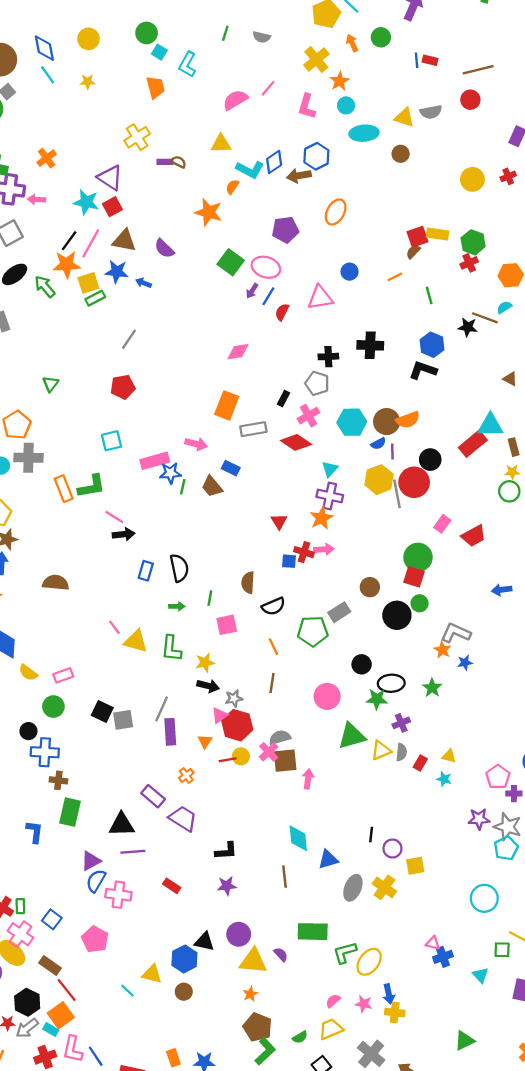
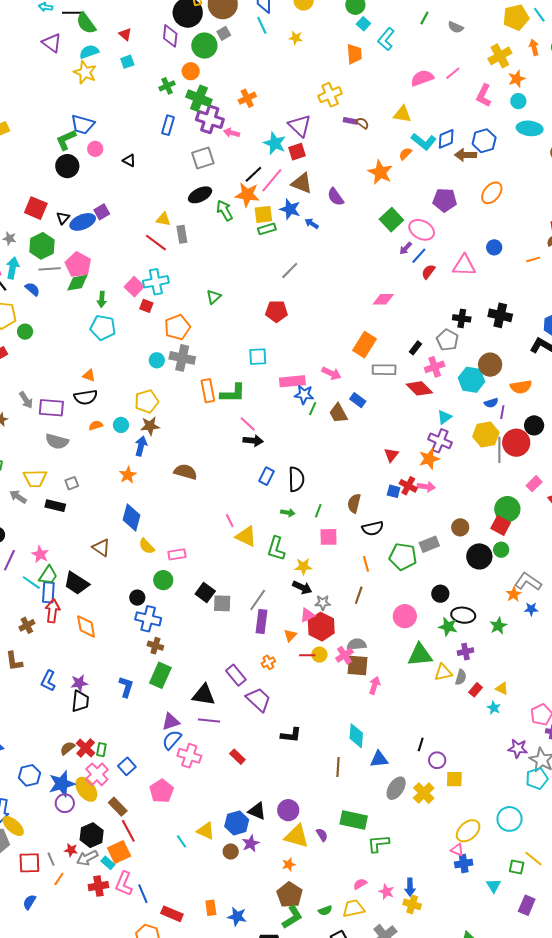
brown circle: (387, 422) -> (490, 365), moved
purple star: (227, 886) -> (251, 843), moved, turned -30
yellow ellipse: (369, 962) -> (468, 831), moved

